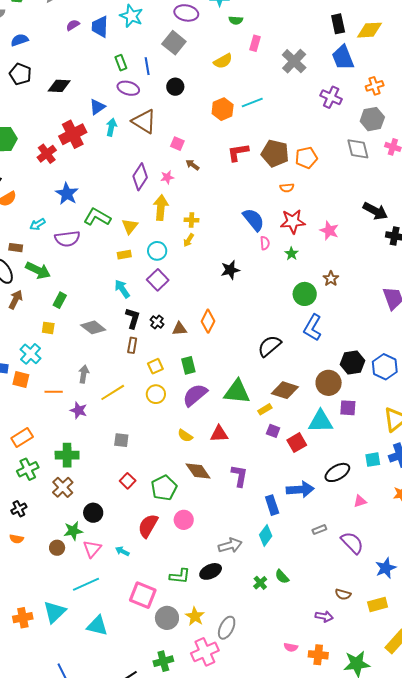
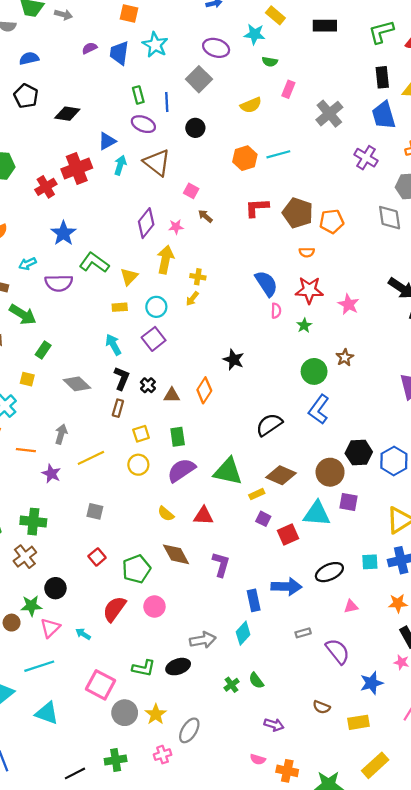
black star: (230, 270) -> (234, 360), moved, turned 30
purple arrow: (324, 616) -> (274, 725), moved
pink cross: (205, 652) -> (163, 755), size x0.6

